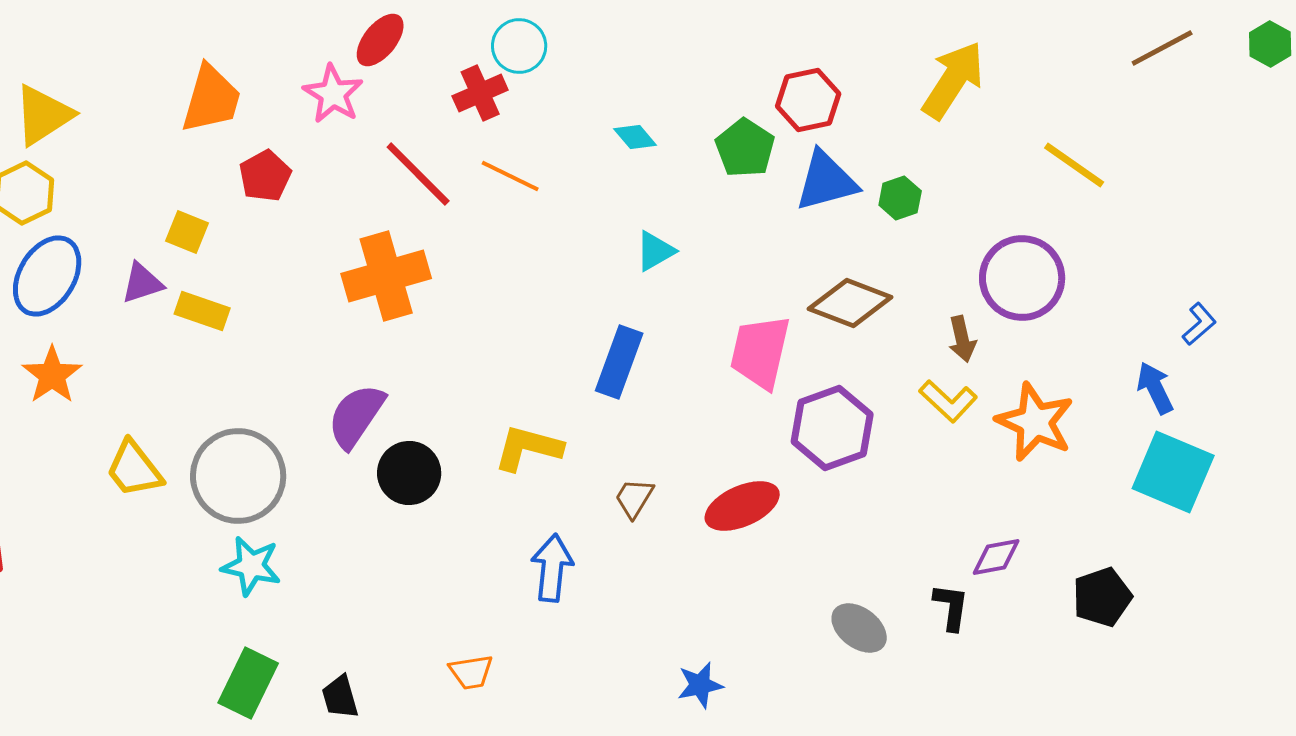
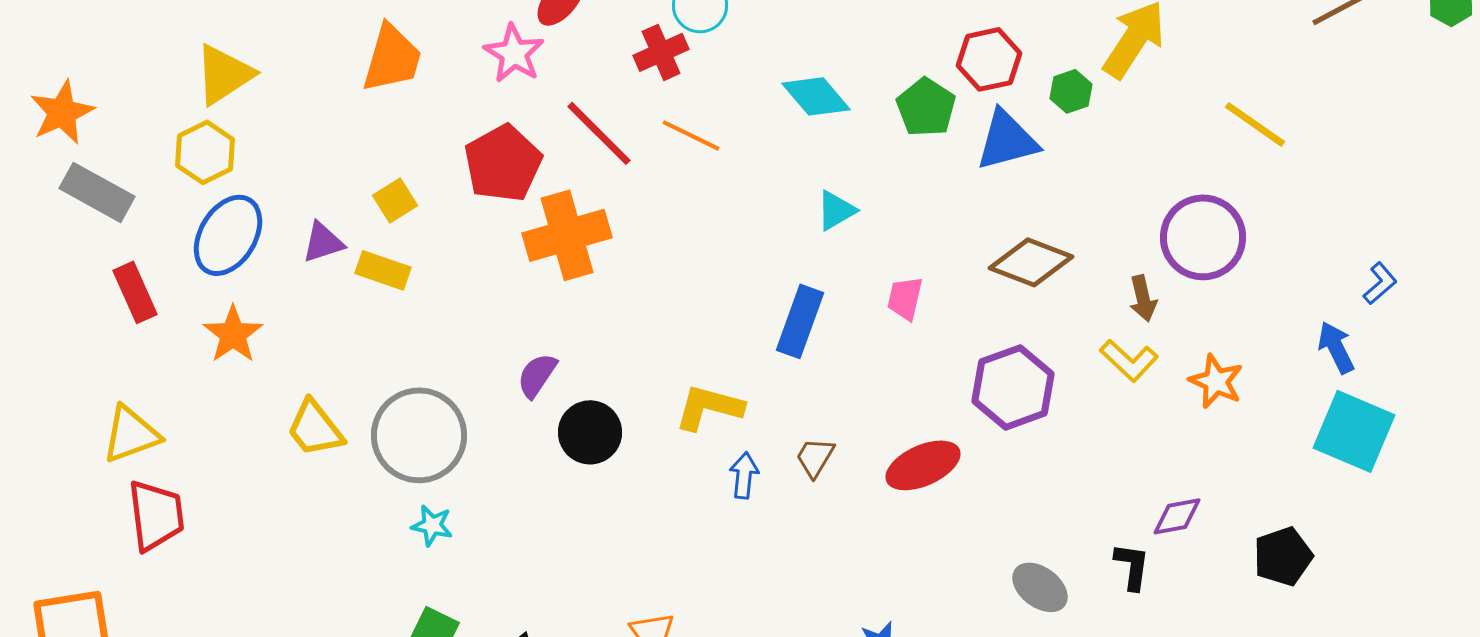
cyan diamond: (635, 137) -> (816, 96), size x1.6
red pentagon: (265, 176) -> (503, 163), moved, size x1.5
green hexagon: (900, 198) -> (1071, 91), moved
yellow square: (187, 232) -> (395, 200), moved, turned 36
pink trapezoid: (760, 352) -> (905, 298), moved, size x0.6
purple semicircle: (356, 416) -> (537, 375), size x0.7
orange star: (1035, 422) -> (1216, 381), size x0.7
cyan star: (251, 566) -> (432, 525), size x0.7
blue arrow: (552, 568) -> (744, 475), moved, size x0.7

